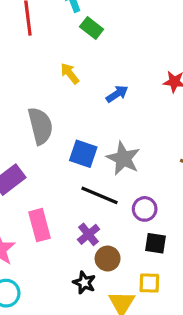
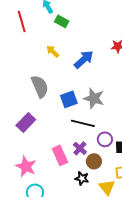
blue arrow: (117, 94) -> (84, 59), size x1.5
blue square: (83, 154) -> (69, 99), turned -30
purple circle: (145, 209) -> (105, 139), moved
pink rectangle: (40, 225) -> (60, 155), moved

